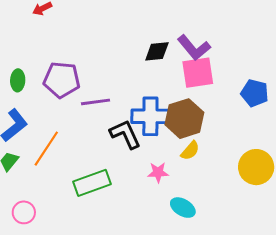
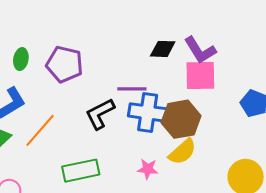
purple line: (96, 102) -> (132, 89), moved
black L-shape: (125, 134) -> (100, 114), moved, turned -100
yellow semicircle: (190, 151) -> (182, 152), size x1.4

